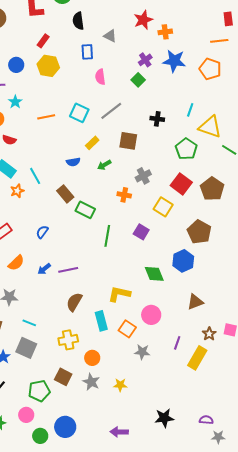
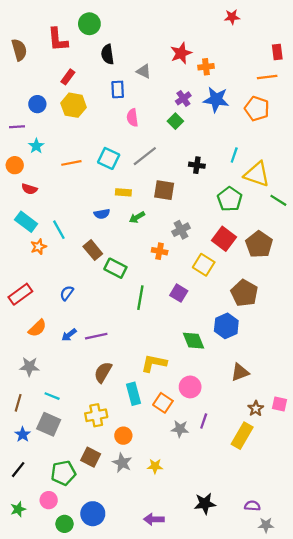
yellow rectangle: (92, 143) -> (123, 192), turned 48
purple line: (177, 343) -> (204, 421), moved

